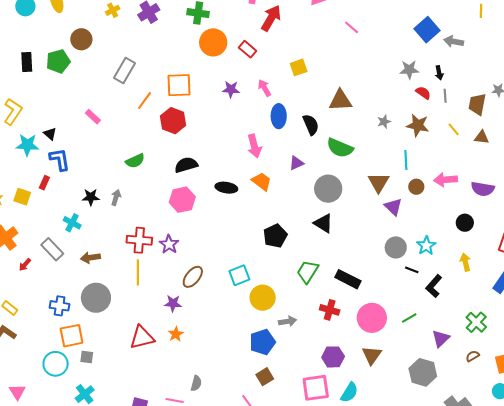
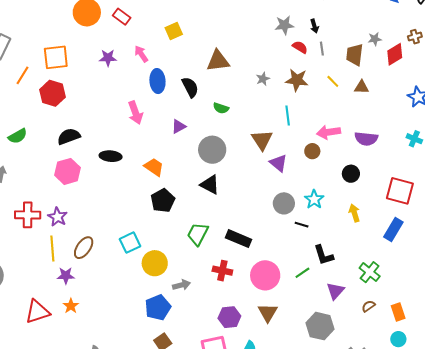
green semicircle: (340, 148) -> (221, 108), size x0.6
orange trapezoid: (262, 181) -> (154, 167), moved
brown circle: (416, 187) -> (312, 151), moved
yellow line: (138, 272) -> (52, 249), moved
black L-shape: (434, 286) -> (324, 255), moved, turned -55

